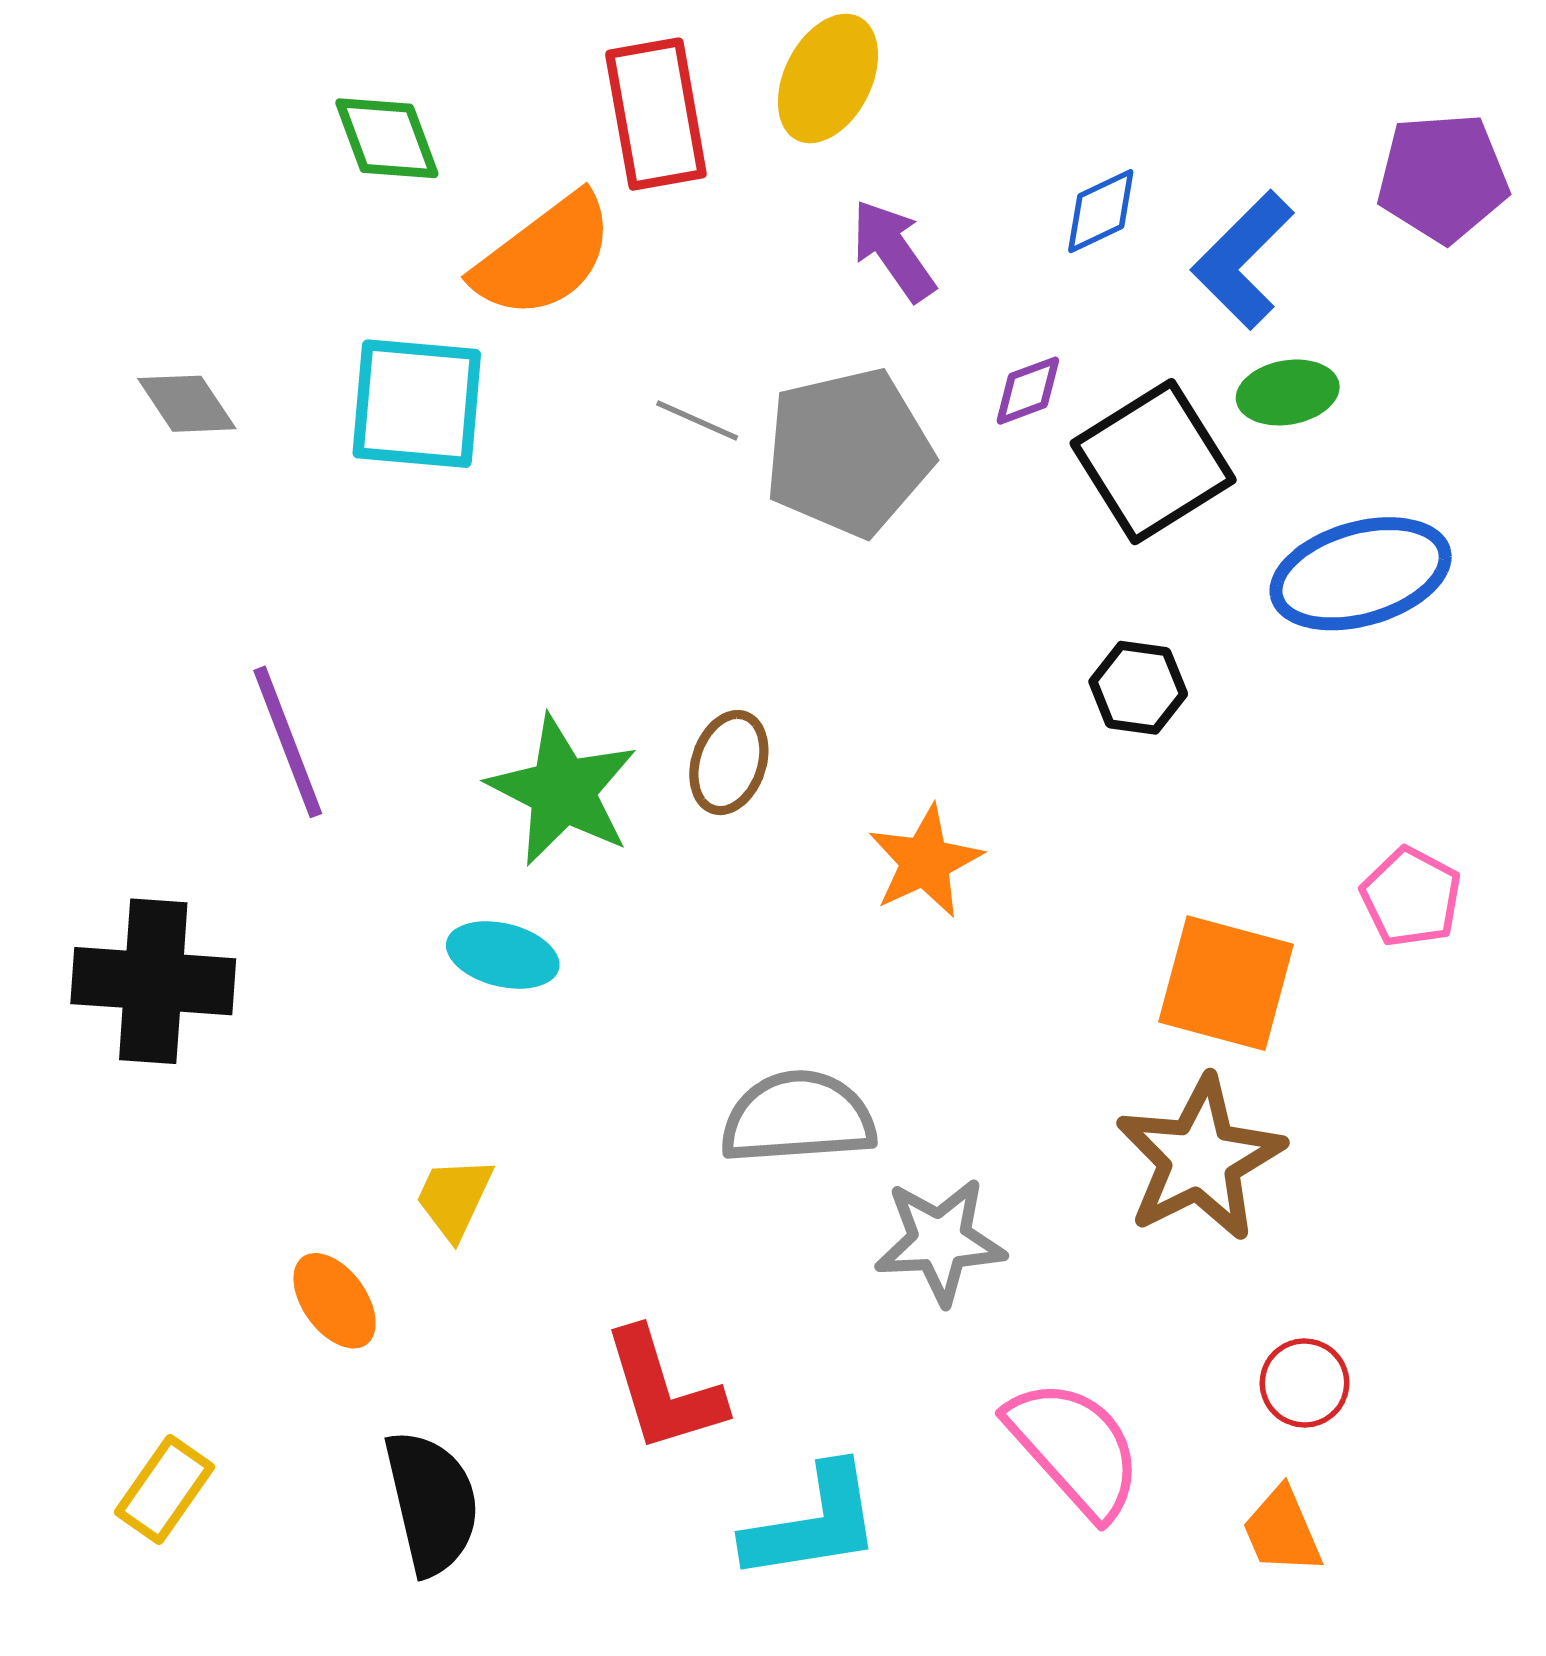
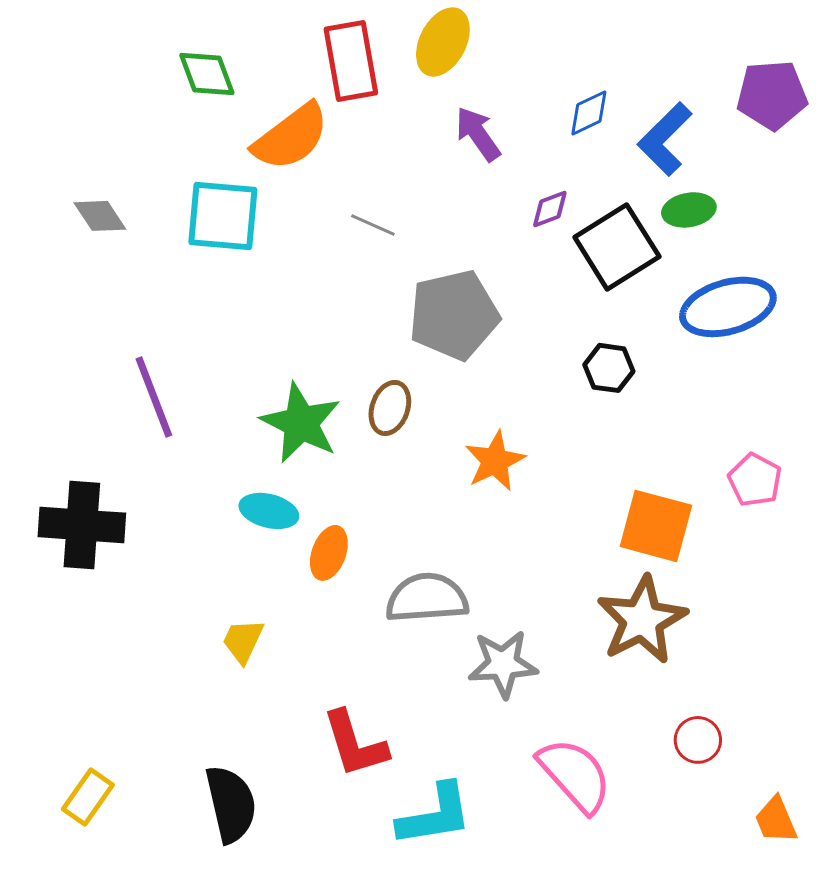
gray pentagon: (848, 452) -> (454, 315), moved
orange ellipse: (335, 1301) -> (329, 553), moved, turned 56
orange trapezoid: (1282, 1531) -> (776, 820), moved

